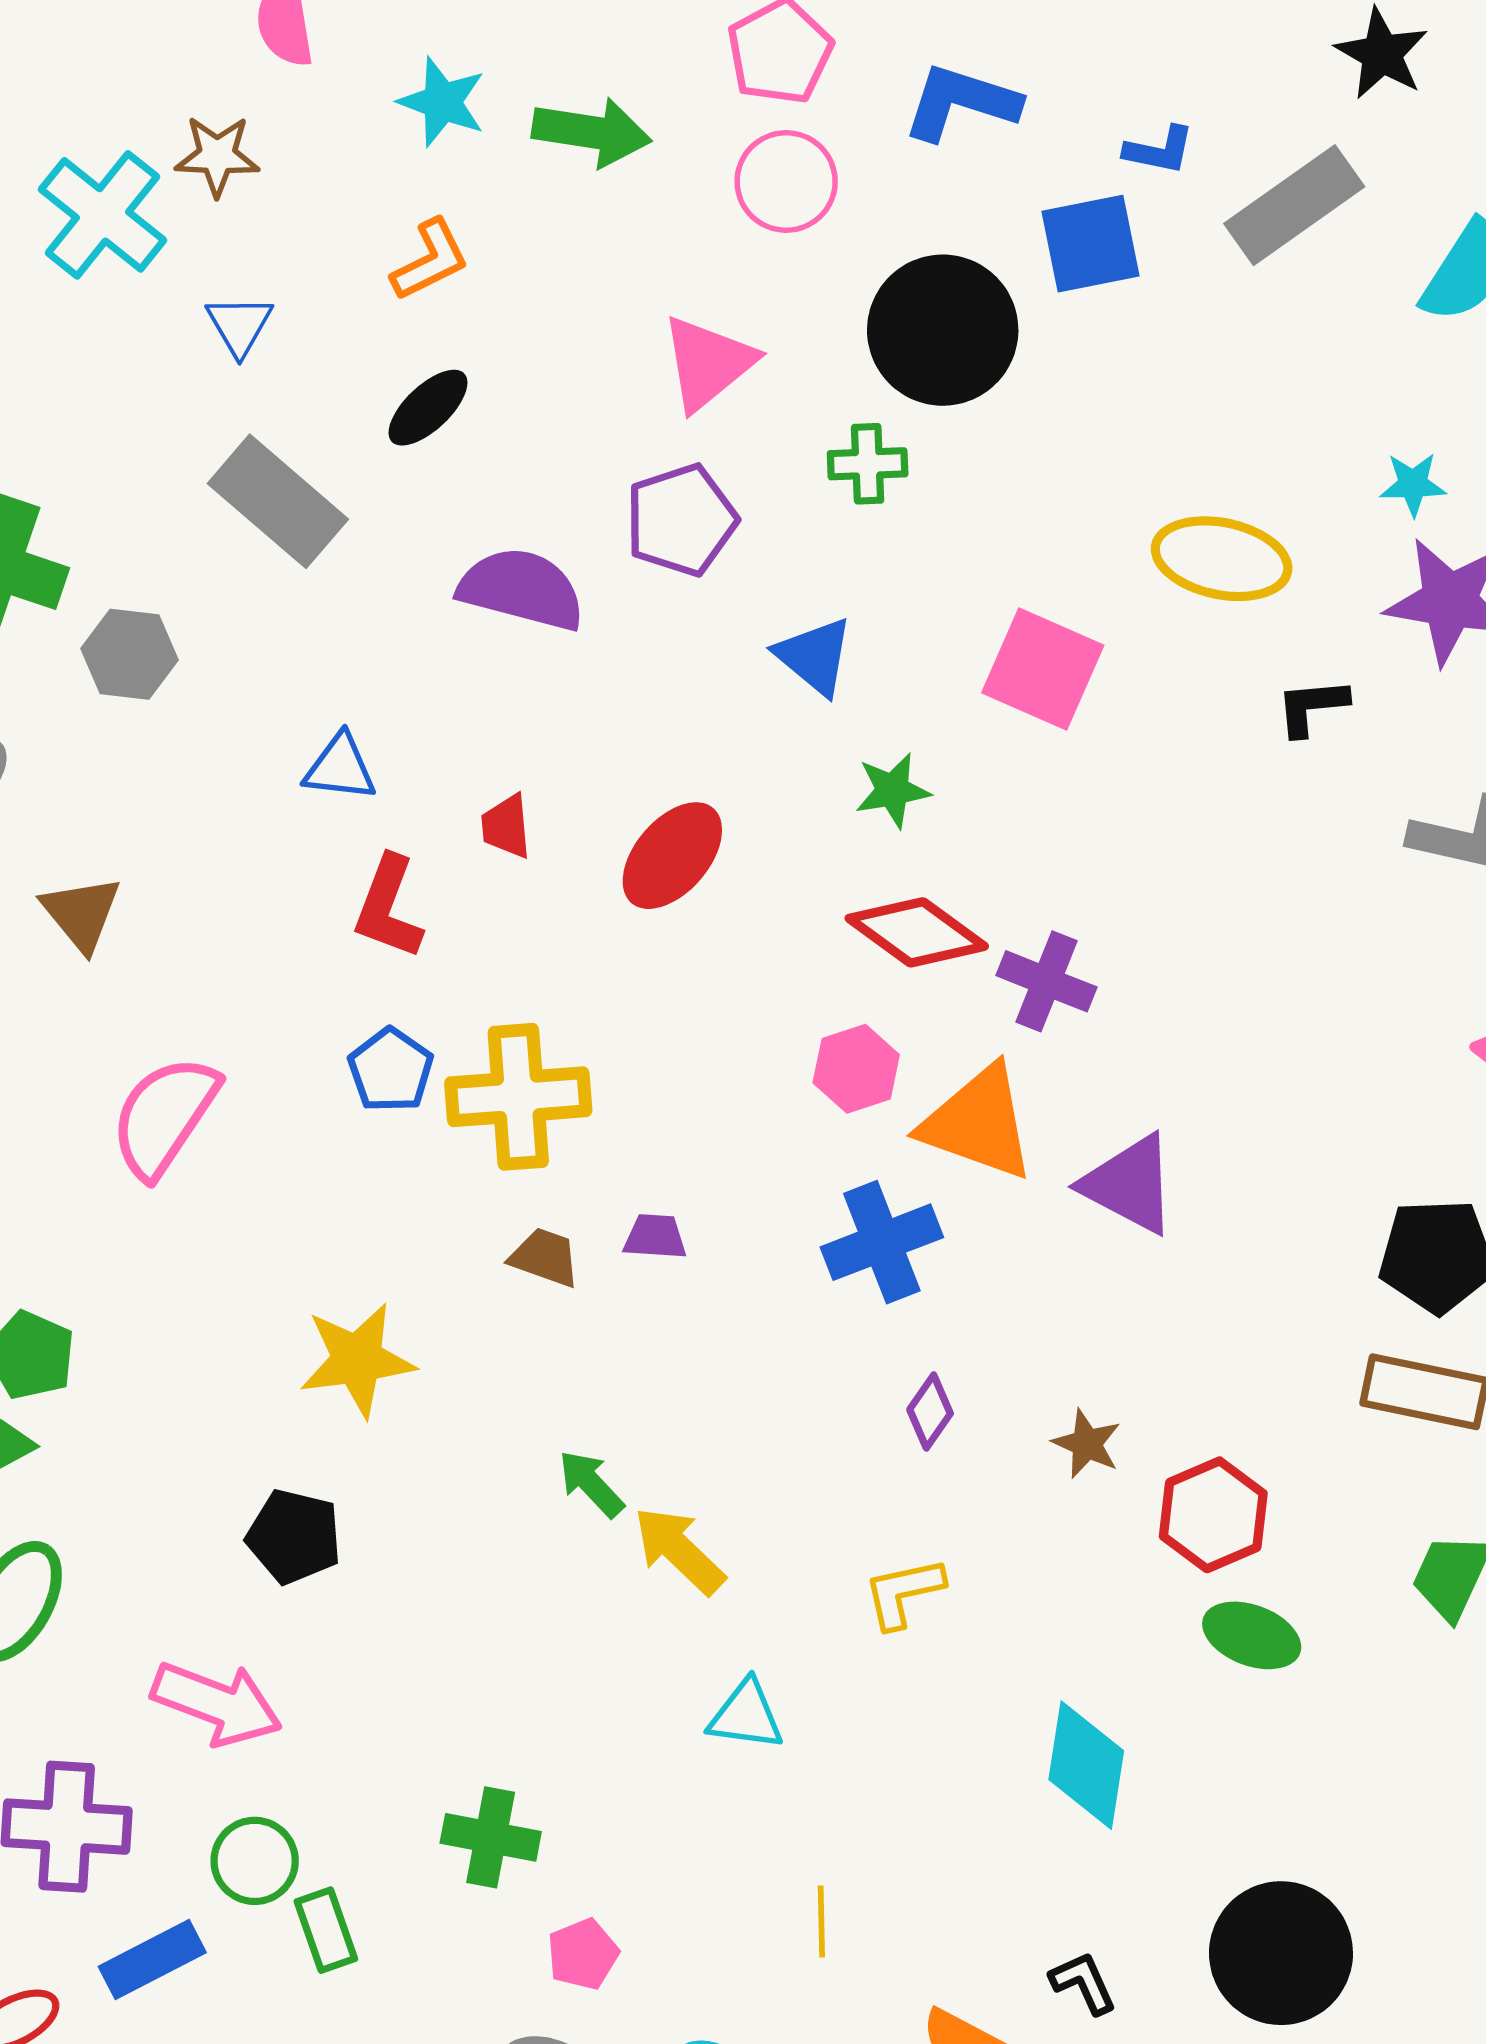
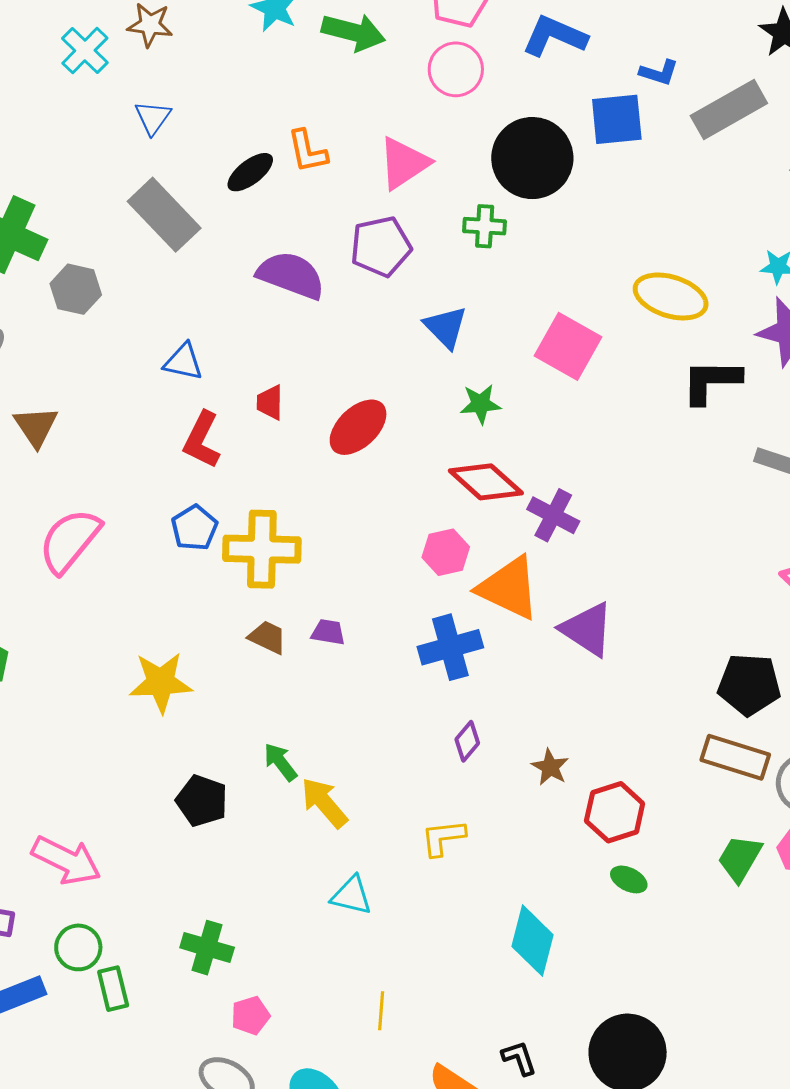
cyan cross: (103, 215) -> (85, 51), size x0.7
orange L-shape: (430, 260) -> (307, 151), moved, turned 99
black L-shape: (1312, 707) -> (711, 381), size x1.5
black pentagon: (294, 1537) -> (202, 801), moved
green ellipse: (1252, 1635) -> (629, 879), size x0.7

